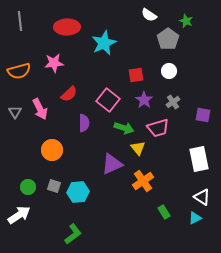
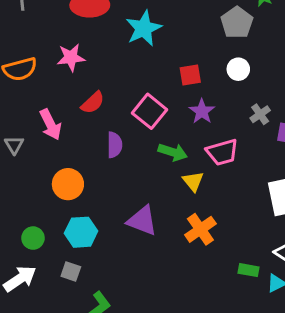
gray cross: (173, 102) -> (260, 114), moved
gray triangle: (15, 112) -> (14, 145), moved
purple triangle: (112, 164) -> (142, 221), moved, turned 45
gray square: (54, 186) -> (71, 272), moved
cyan hexagon: (78, 192) -> (81, 232), moved
green rectangle: (164, 212) -> (248, 270), moved, turned -48

